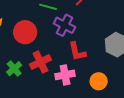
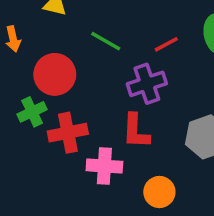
purple cross: (64, 25) -> (147, 84), moved, turned 30
green cross: (14, 69) -> (32, 112), moved

